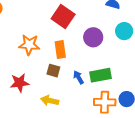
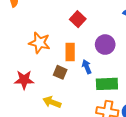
red square: (63, 16) -> (78, 19), size x0.7
blue arrow: (78, 77) -> (87, 67), moved

